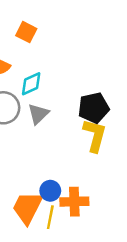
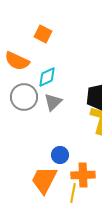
blue circle: (50, 191) -> (60, 155), moved
yellow line: (50, 217) -> (73, 193), moved

